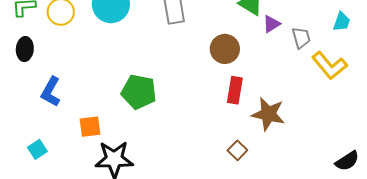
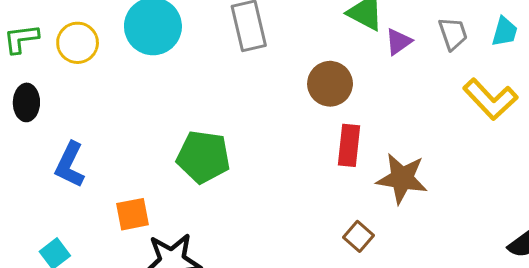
gray trapezoid: (301, 38) -> (453, 34), moved

